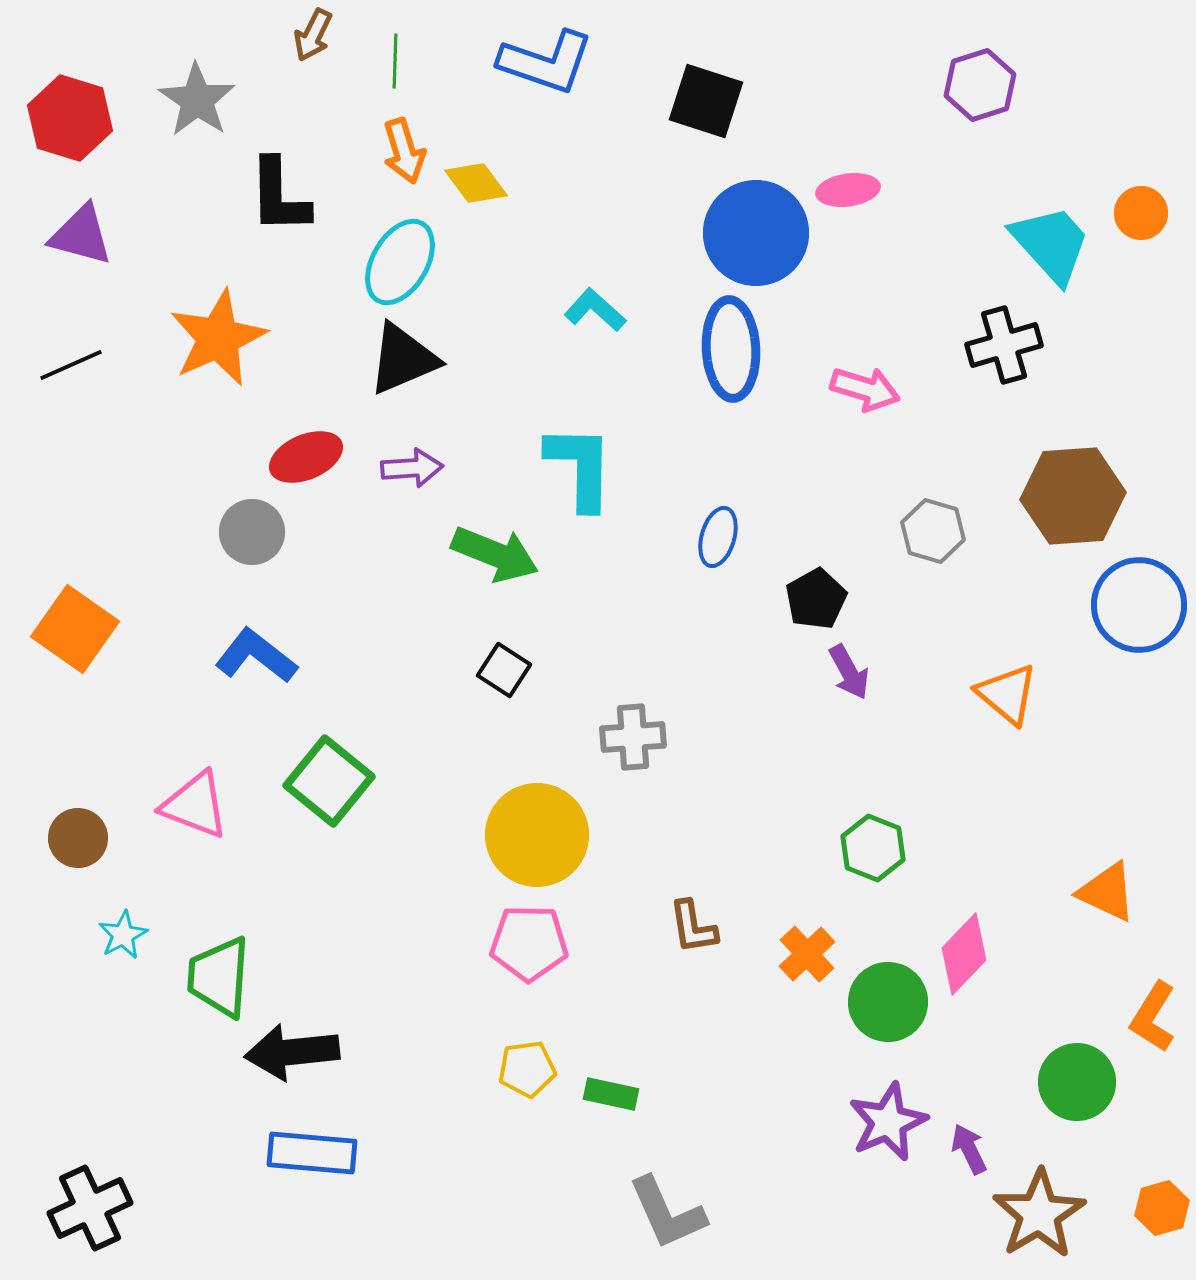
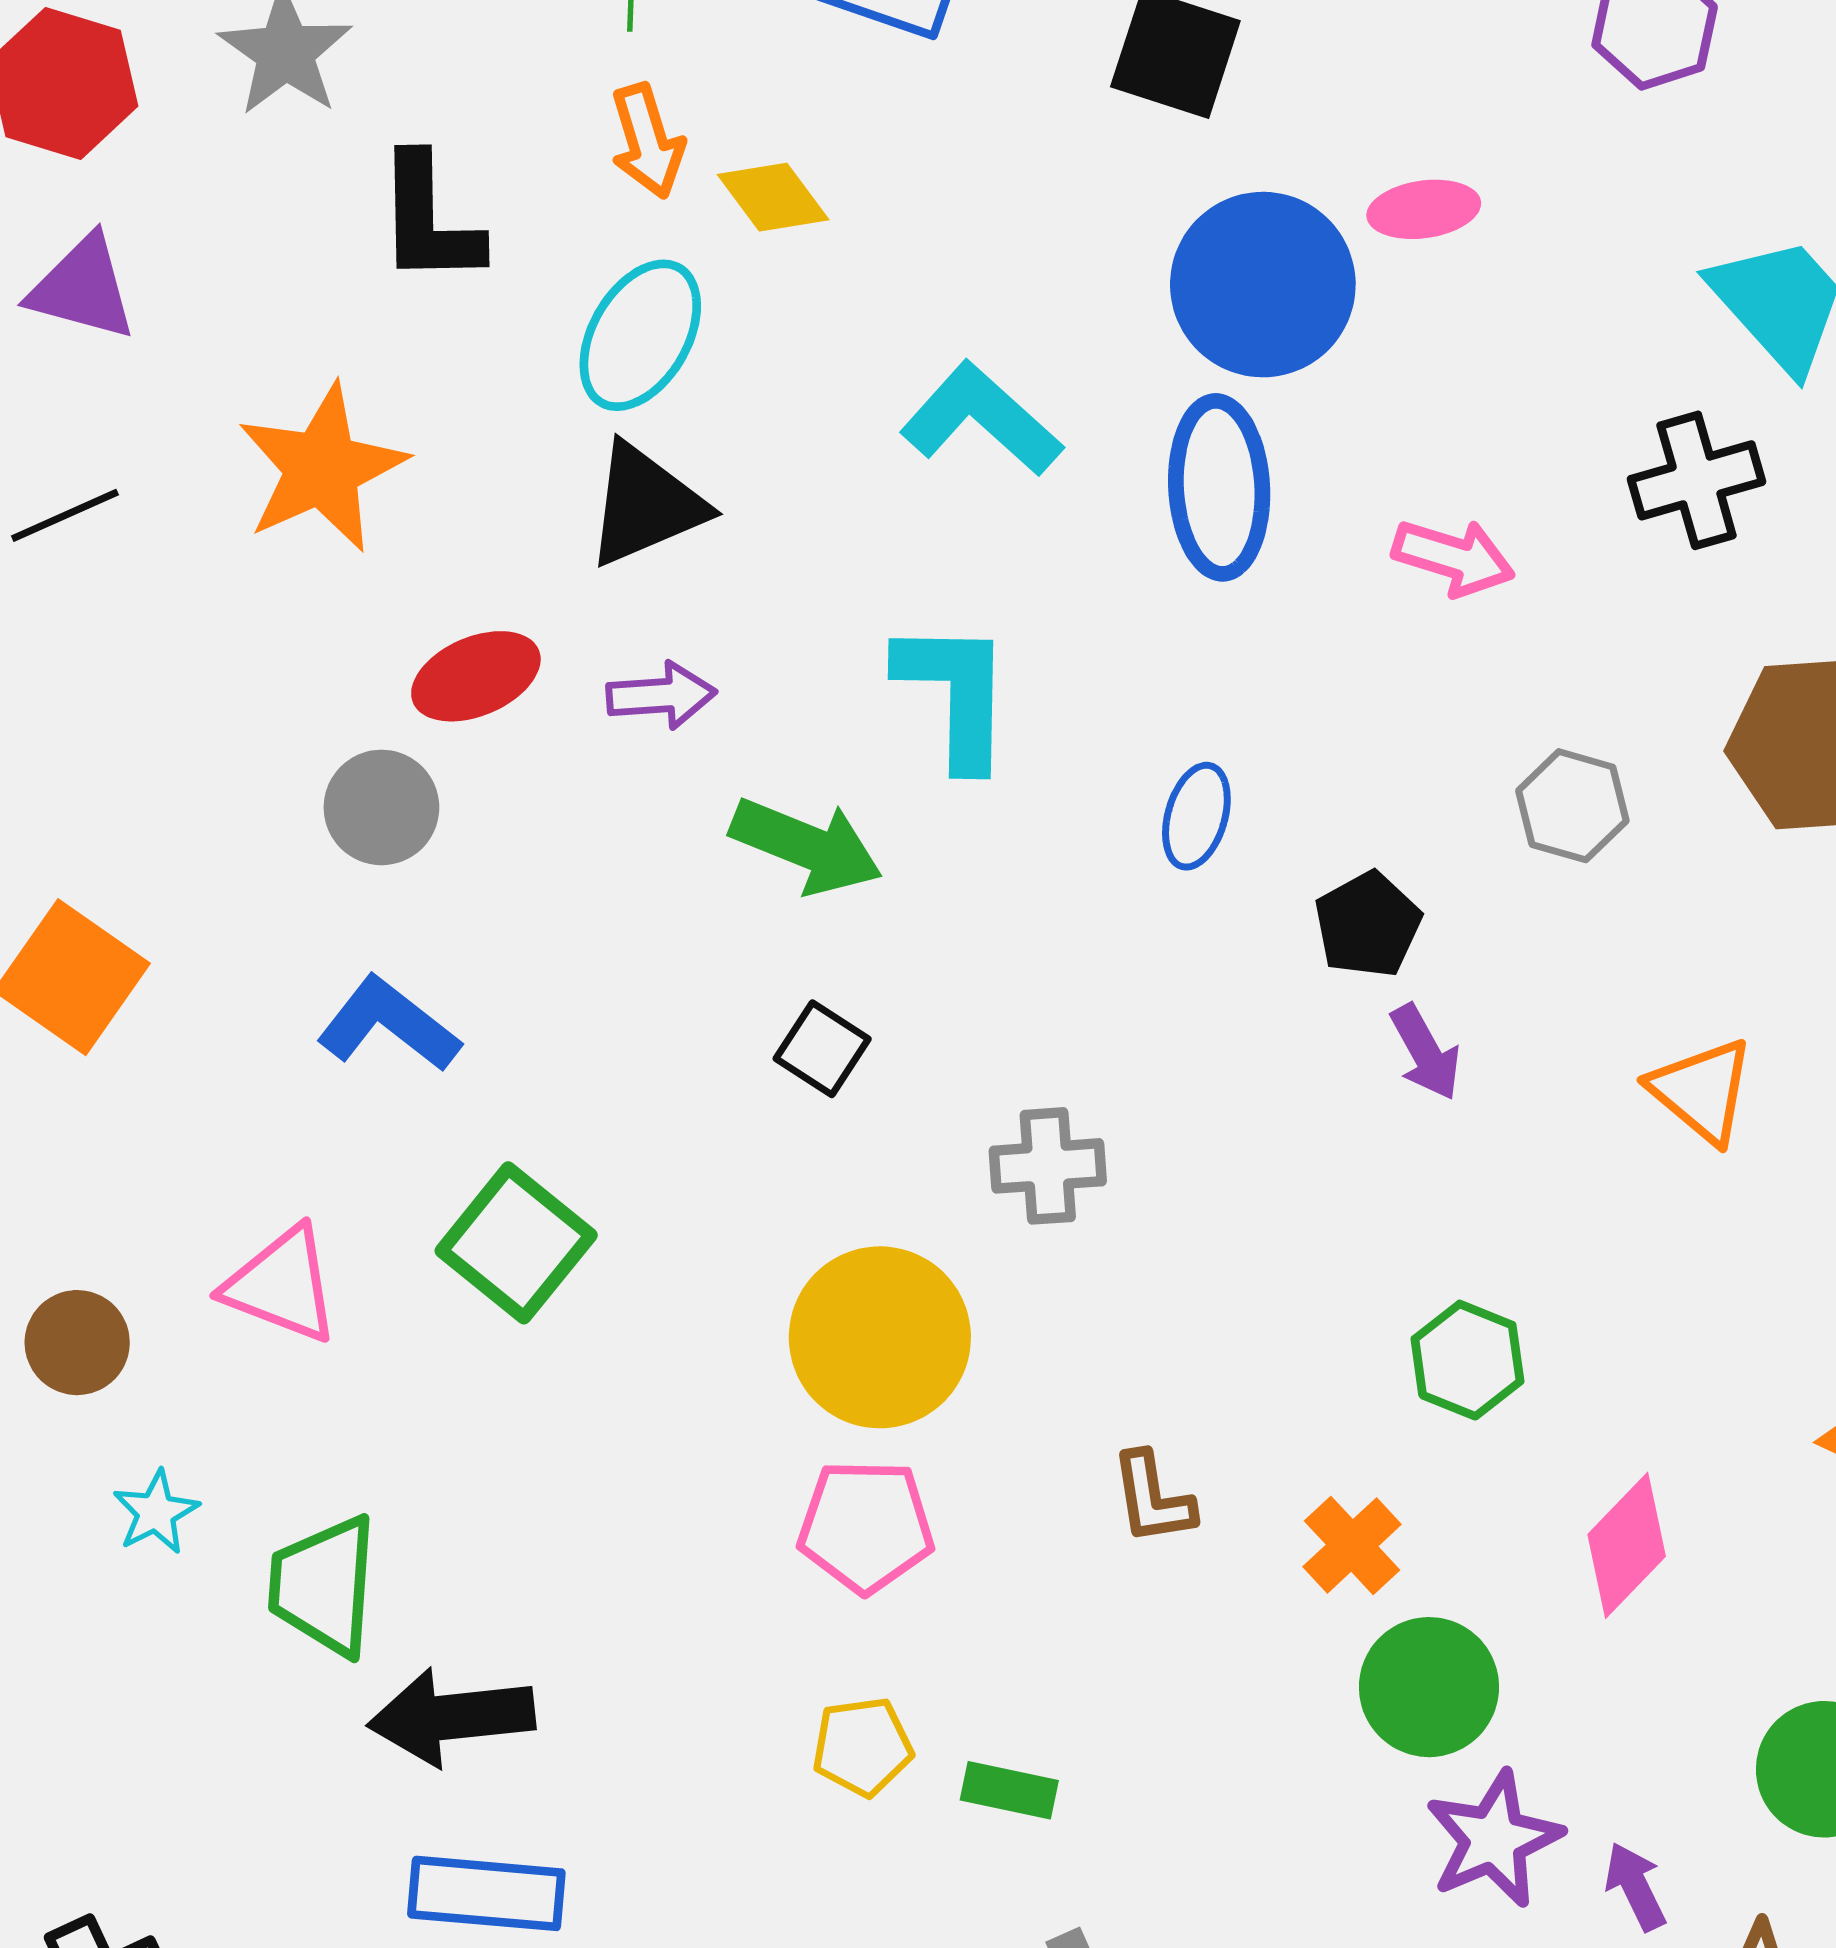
cyan L-shape: (595, 310) -> (981, 419), size x1.5
green circle: (888, 1002) -> (1429, 1687), moved

